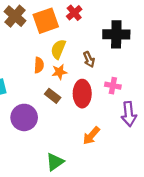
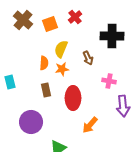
orange square: (46, 21) -> (50, 24), size x0.7
red ellipse: (82, 94) -> (73, 98), moved
brown rectangle: (53, 96) -> (46, 90), moved, turned 40
purple circle: (24, 117) -> (31, 122), moved

